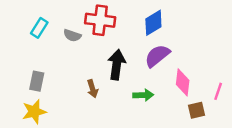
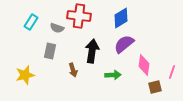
gray rectangle: (37, 81) -> (50, 51), moved
yellow star: (34, 112) -> (25, 75), moved

